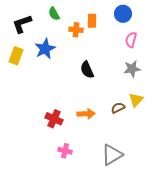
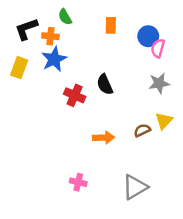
blue circle: (123, 14) -> (148, 36), moved
orange cross: (76, 30) -> (50, 36), moved
red cross: (54, 119) -> (75, 95), moved

